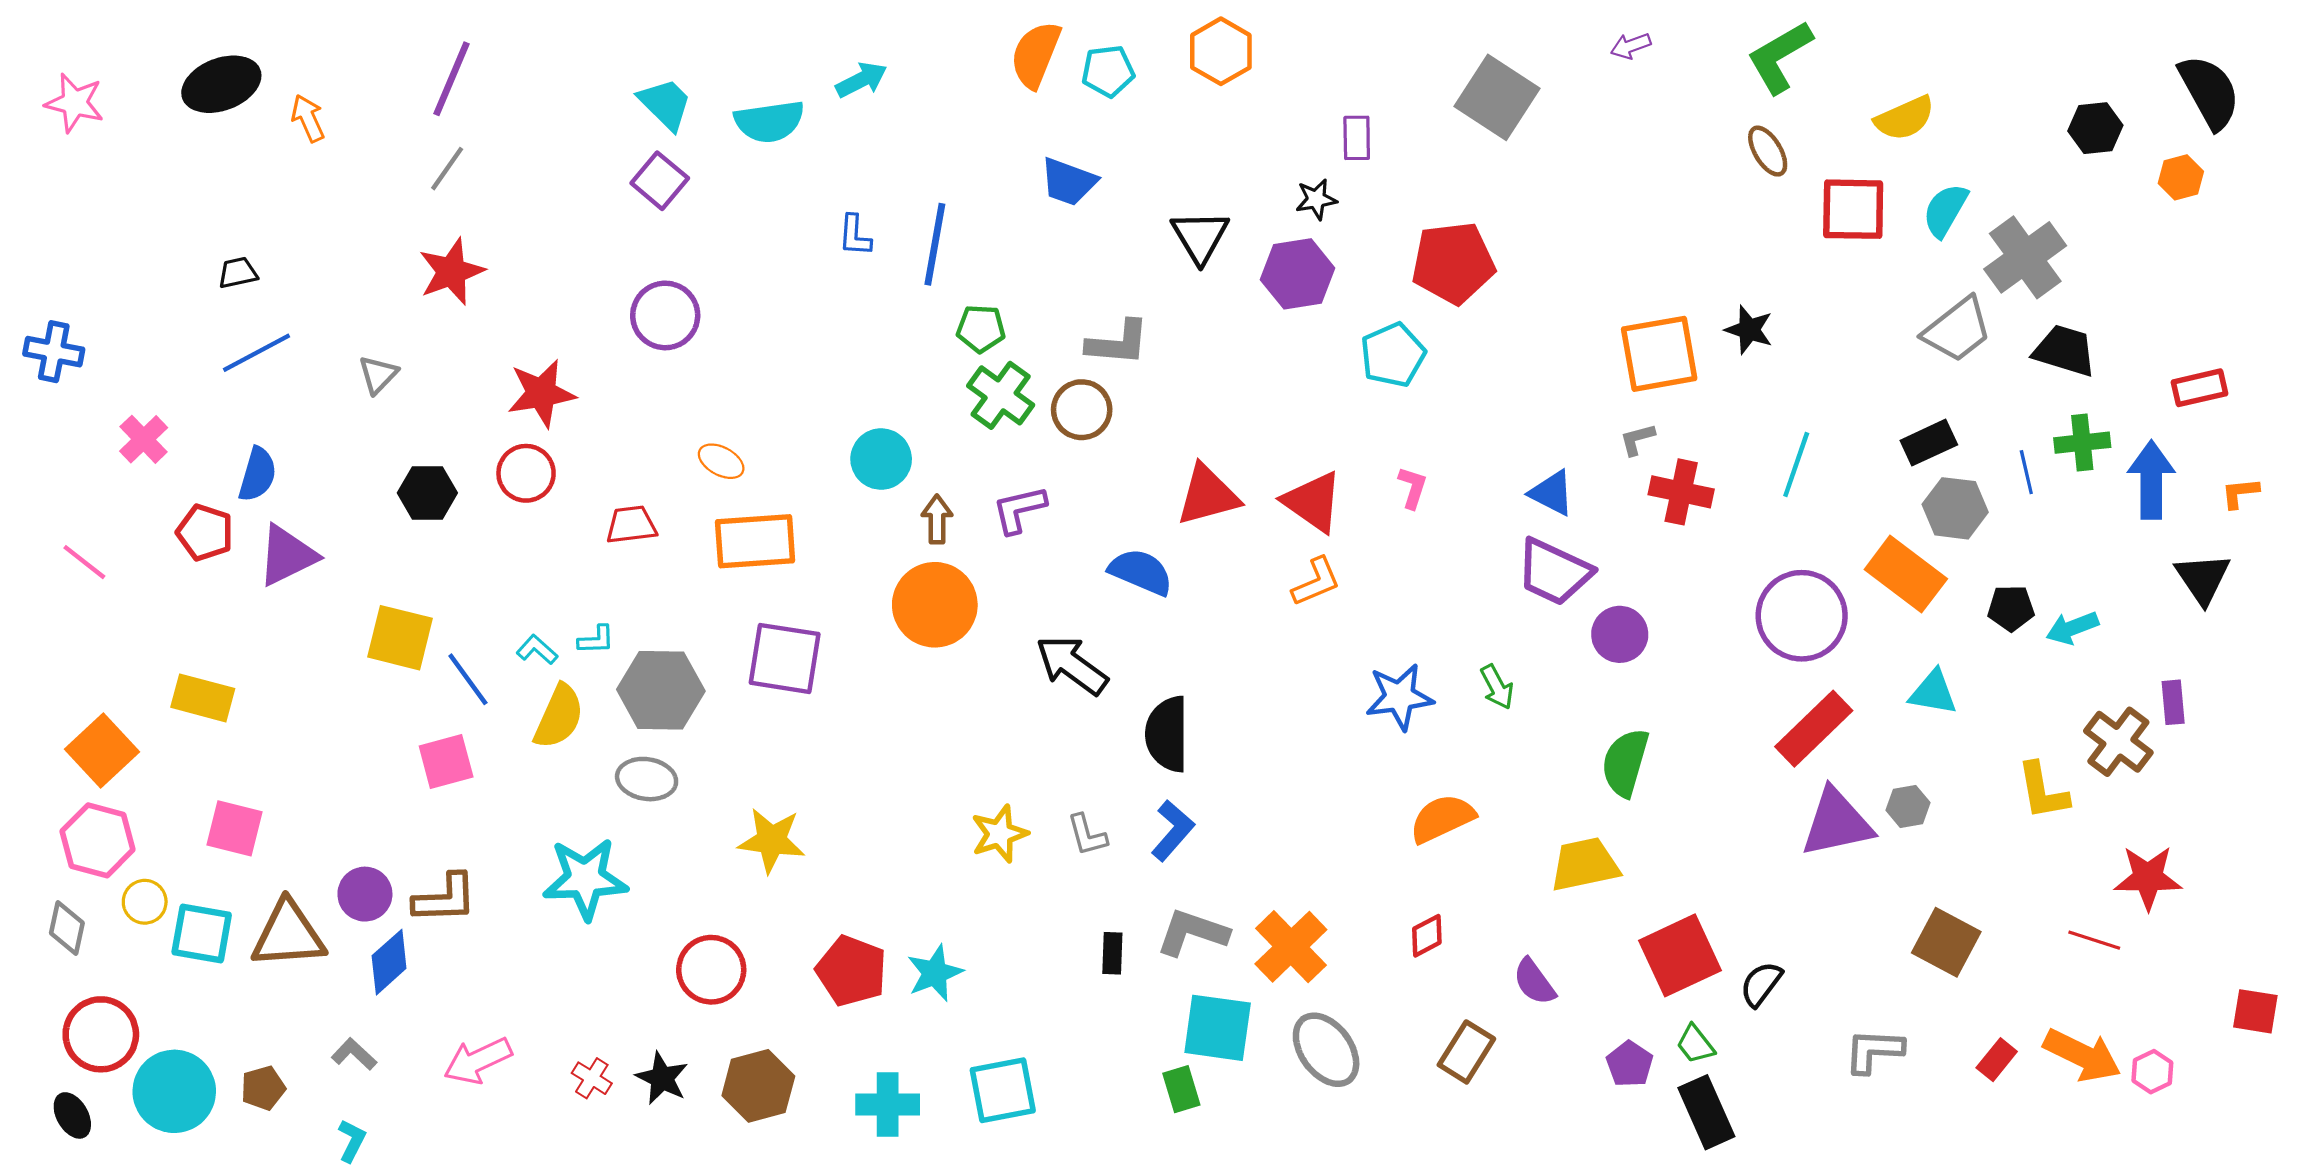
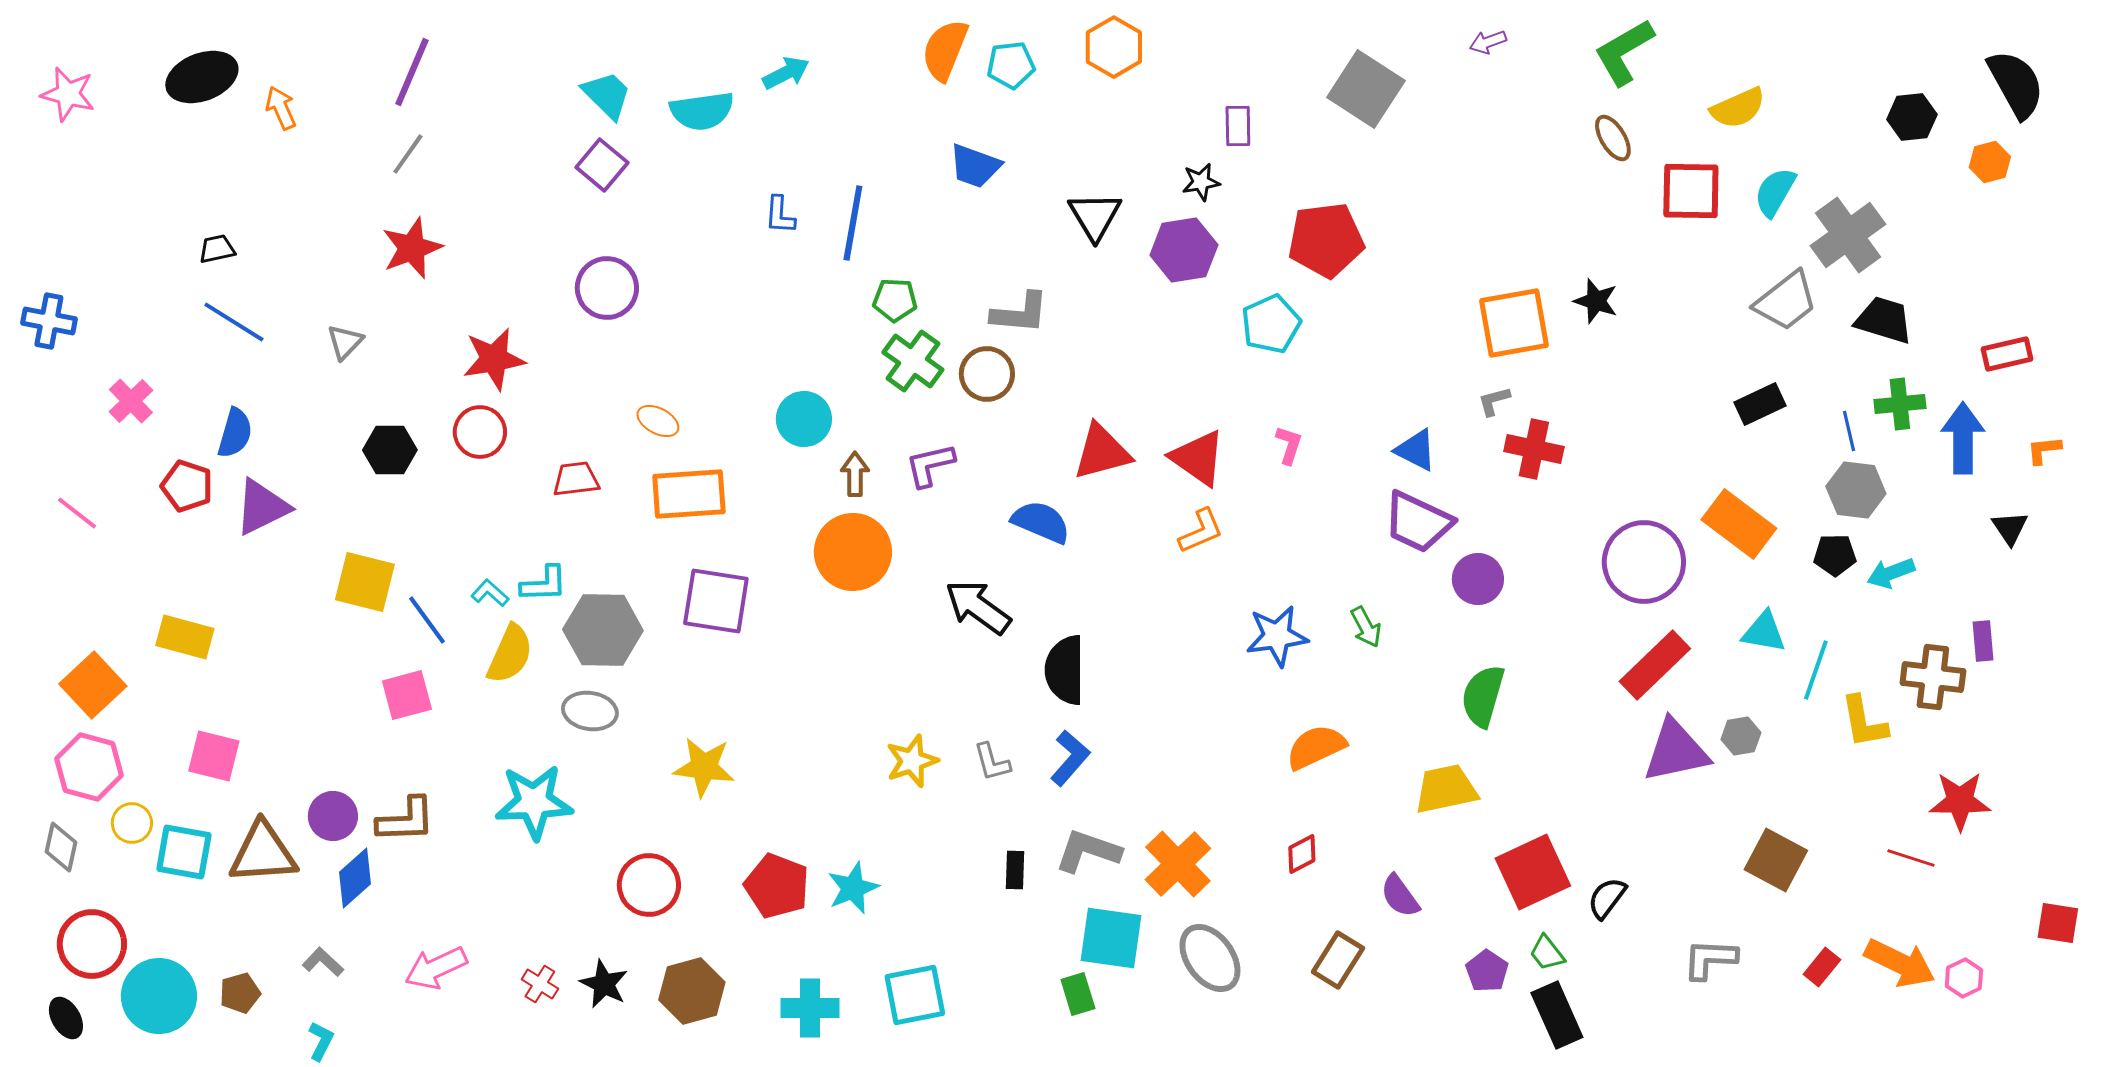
blue line: (256, 353) -> (234, 322), turned 60
cyan line: (1796, 464) -> (1816, 670), moved
gray hexagon: (1955, 508) -> (1856, 490), moved
black triangle: (2203, 578) -> (2010, 528), size x0.7
cyan L-shape: (596, 640) -> (544, 584), size x1.4
brown cross: (2118, 742) -> (1933, 677), turned -30

